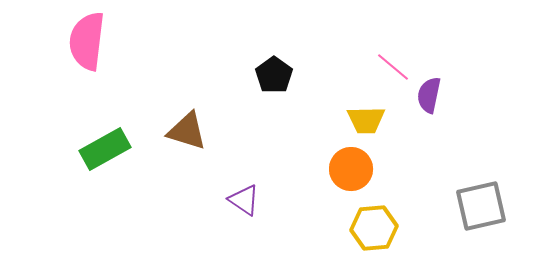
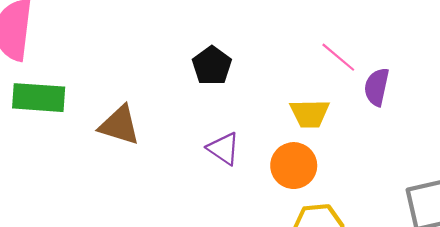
green rectangle: (105, 149) -> (39, 98), moved, turned 33
purple triangle: (244, 200) -> (224, 149), moved

